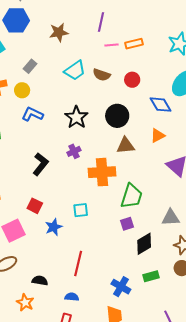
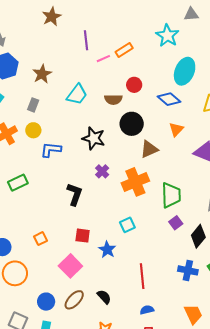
brown star: (59, 32) -> (42, 74), moved
brown semicircle: (102, 75) -> (113, 99), moved
black semicircle: (40, 281) -> (104, 297), moved, turned 56
blue cross: (121, 287) -> (188, 270), moved

